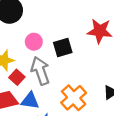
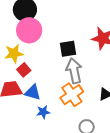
pink circle: (34, 42) -> (29, 30), moved, size x1.6
gray arrow: (40, 71) -> (74, 71), moved

